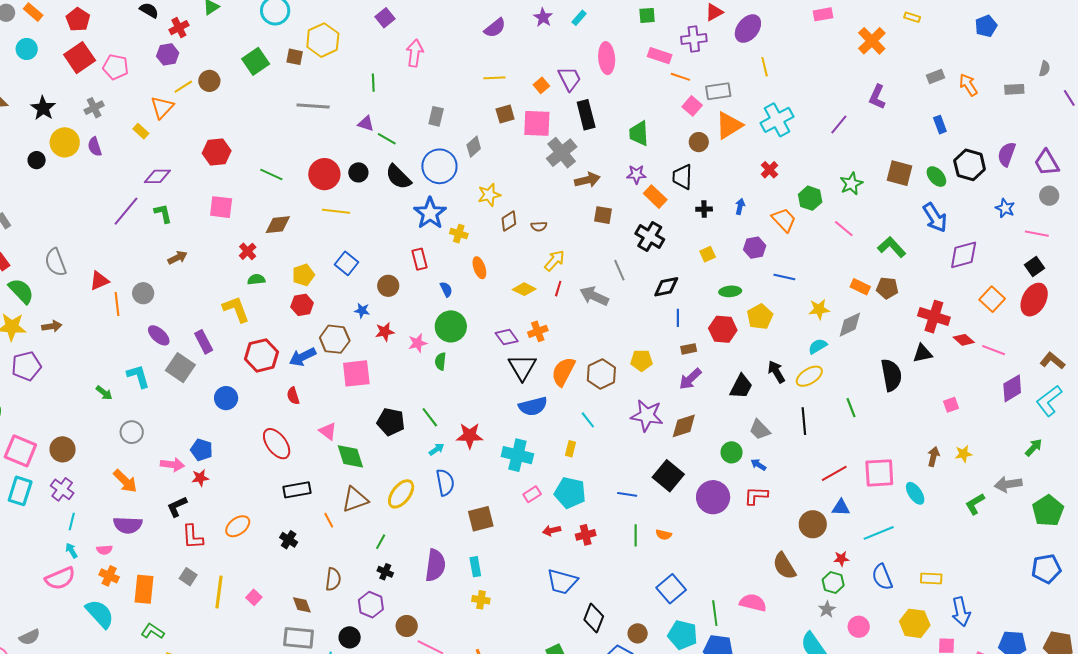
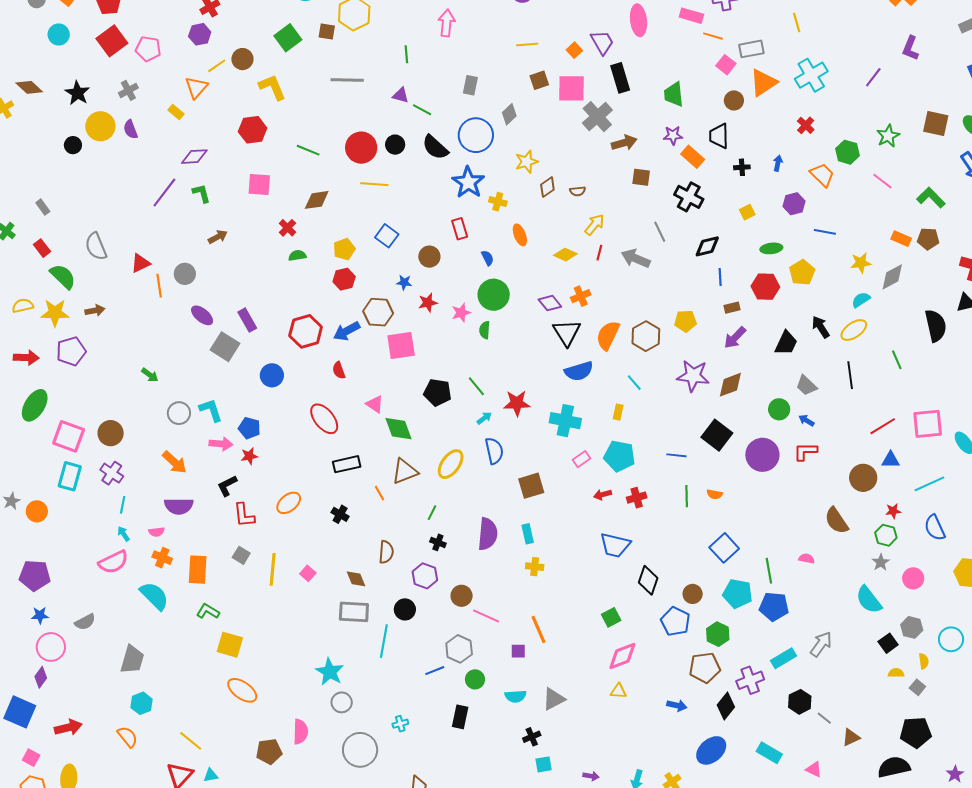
yellow L-shape: (236, 309) -> (272, 87), moved
cyan L-shape: (138, 376) -> (211, 410), moved
pink semicircle: (753, 603) -> (807, 559), size x0.6

